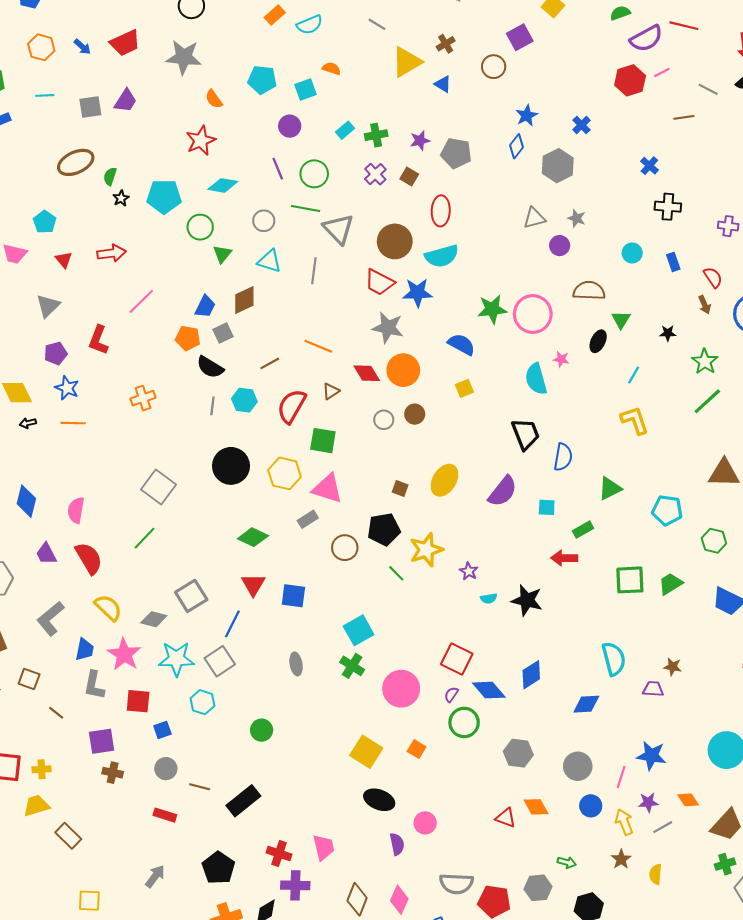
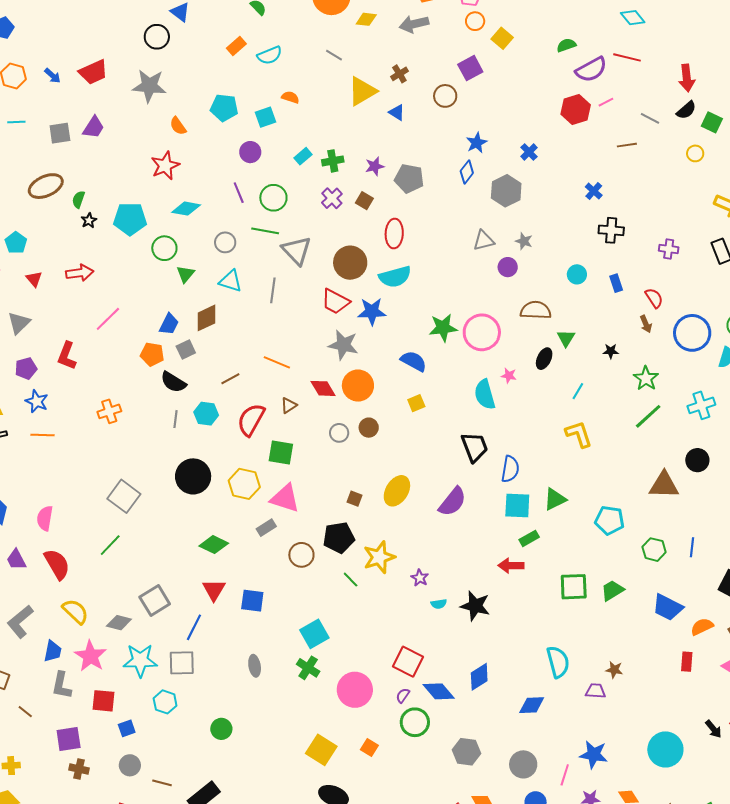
cyan square: (547, 507) -> (517, 505), moved, size x1.6
gray square: (220, 661) -> (182, 663), turned 32

